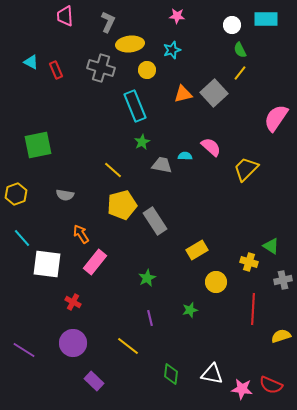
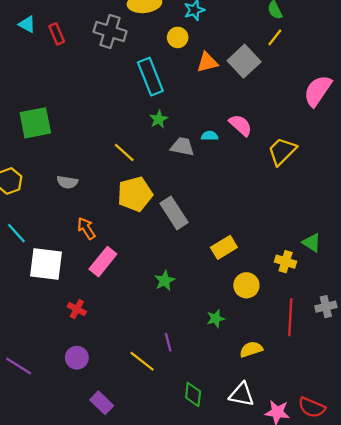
yellow circle: (147, 70) -> (178, 37), moved
gray cross: (283, 280) -> (326, 307), moved
purple line: (150, 318) -> (168, 342), moved
yellow semicircle: (281, 336) -> (251, 349), moved
purple circle: (73, 343) -> (77, 358), size x0.7

